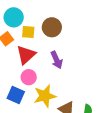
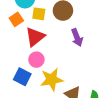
purple arrow: (57, 60) -> (77, 38), moved

